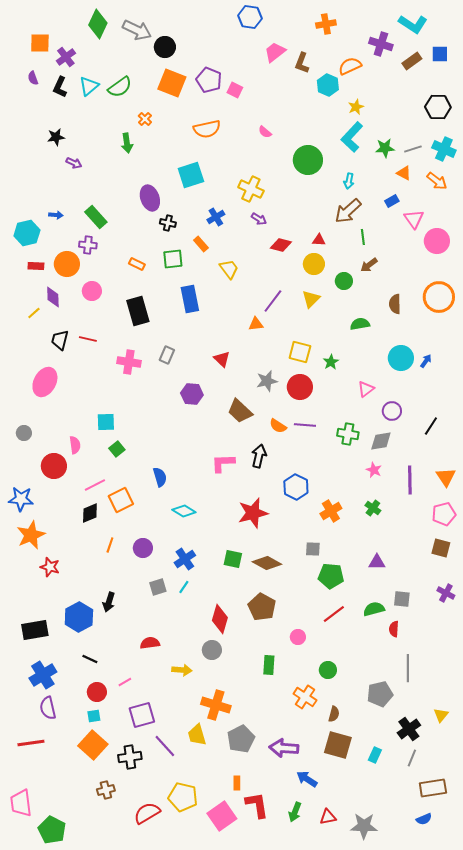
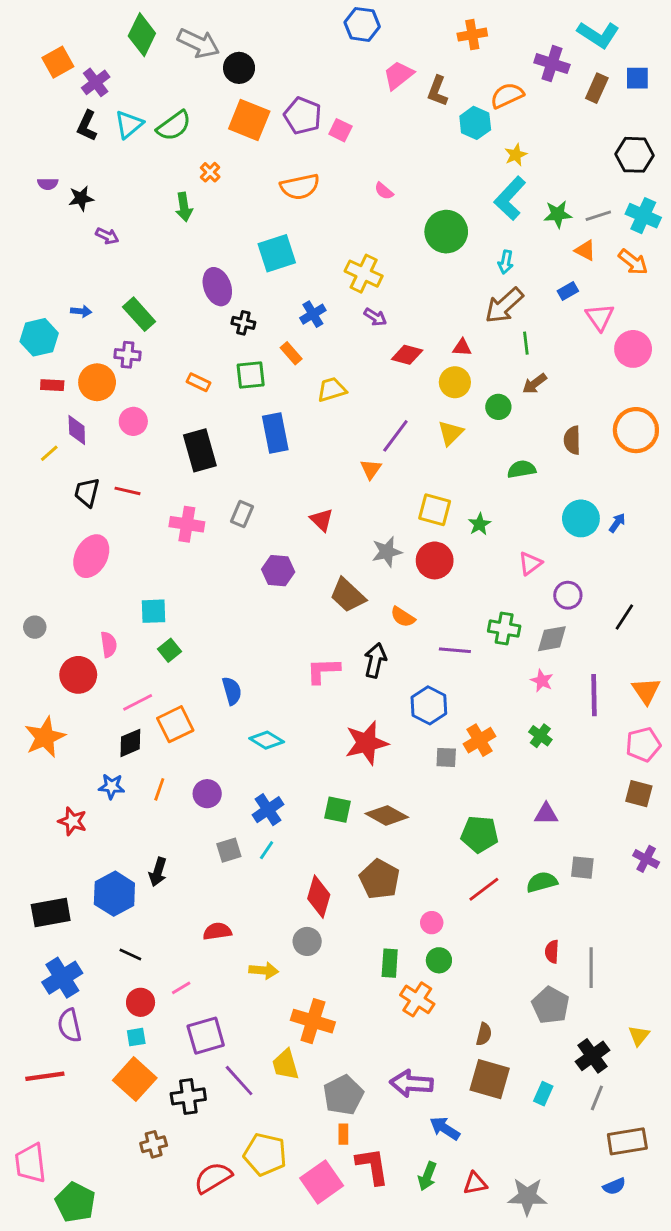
orange square: (40, 43) -> (58, 62), turned -30
brown rectangle: (412, 61) -> (597, 88), turned -30
purple semicircle: (33, 78) -> (48, 184), moved, turned -72
yellow trapezoid: (229, 269) -> (332, 390), turned -70
orange triangle: (256, 324) -> (371, 469), turned -49
pink ellipse: (45, 382) -> (91, 556), moved
purple line: (305, 425) -> (455, 650), moved
blue star: (21, 499) -> (112, 786), moved, size x0.7
orange star: (31, 535) -> (45, 737), moved
gray square: (313, 549) -> (446, 757), moved
red semicircle: (394, 629) -> (552, 952), moved
green circle: (328, 670) -> (439, 960), moved
gray pentagon: (380, 694) -> (551, 1005), turned -30
orange cross: (305, 697) -> (417, 999), moved
gray pentagon: (241, 739) -> (343, 1095), moved

